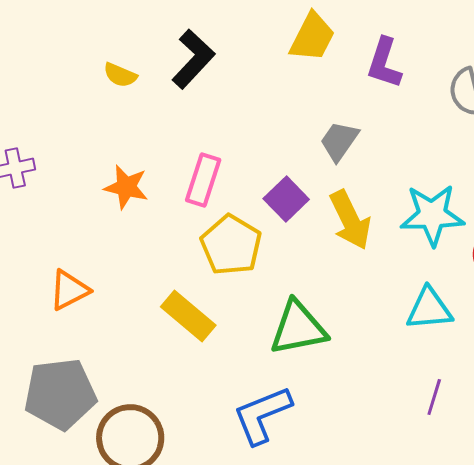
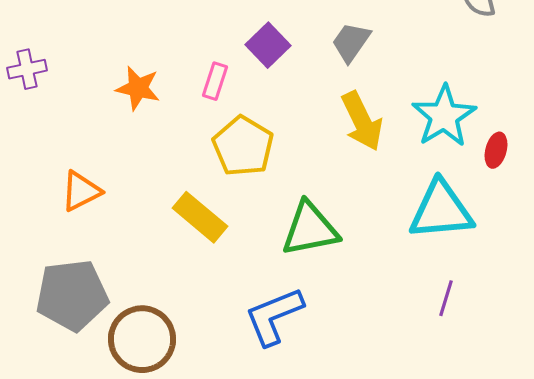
pink rectangle: (203, 180) -> (215, 81), size x0.7
purple square: (286, 199) -> (268, 45), moved
cyan star: (432, 215) -> (444, 116), turned -30
cyan triangle: (429, 309) -> (441, 210), size x1.4

